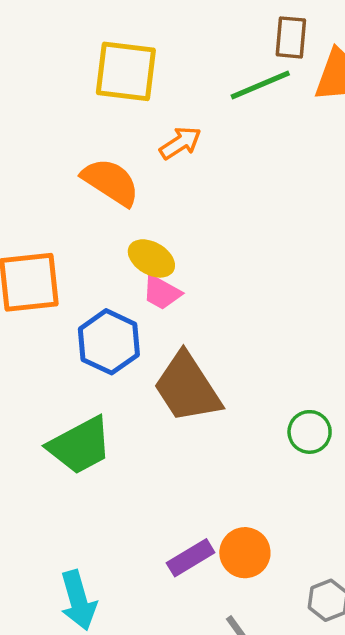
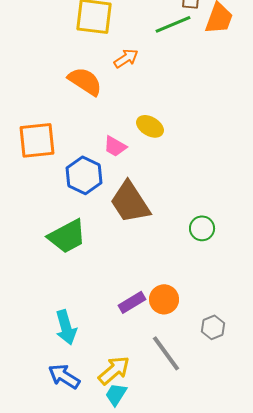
yellow ellipse: (151, 258) -> (150, 126), moved

